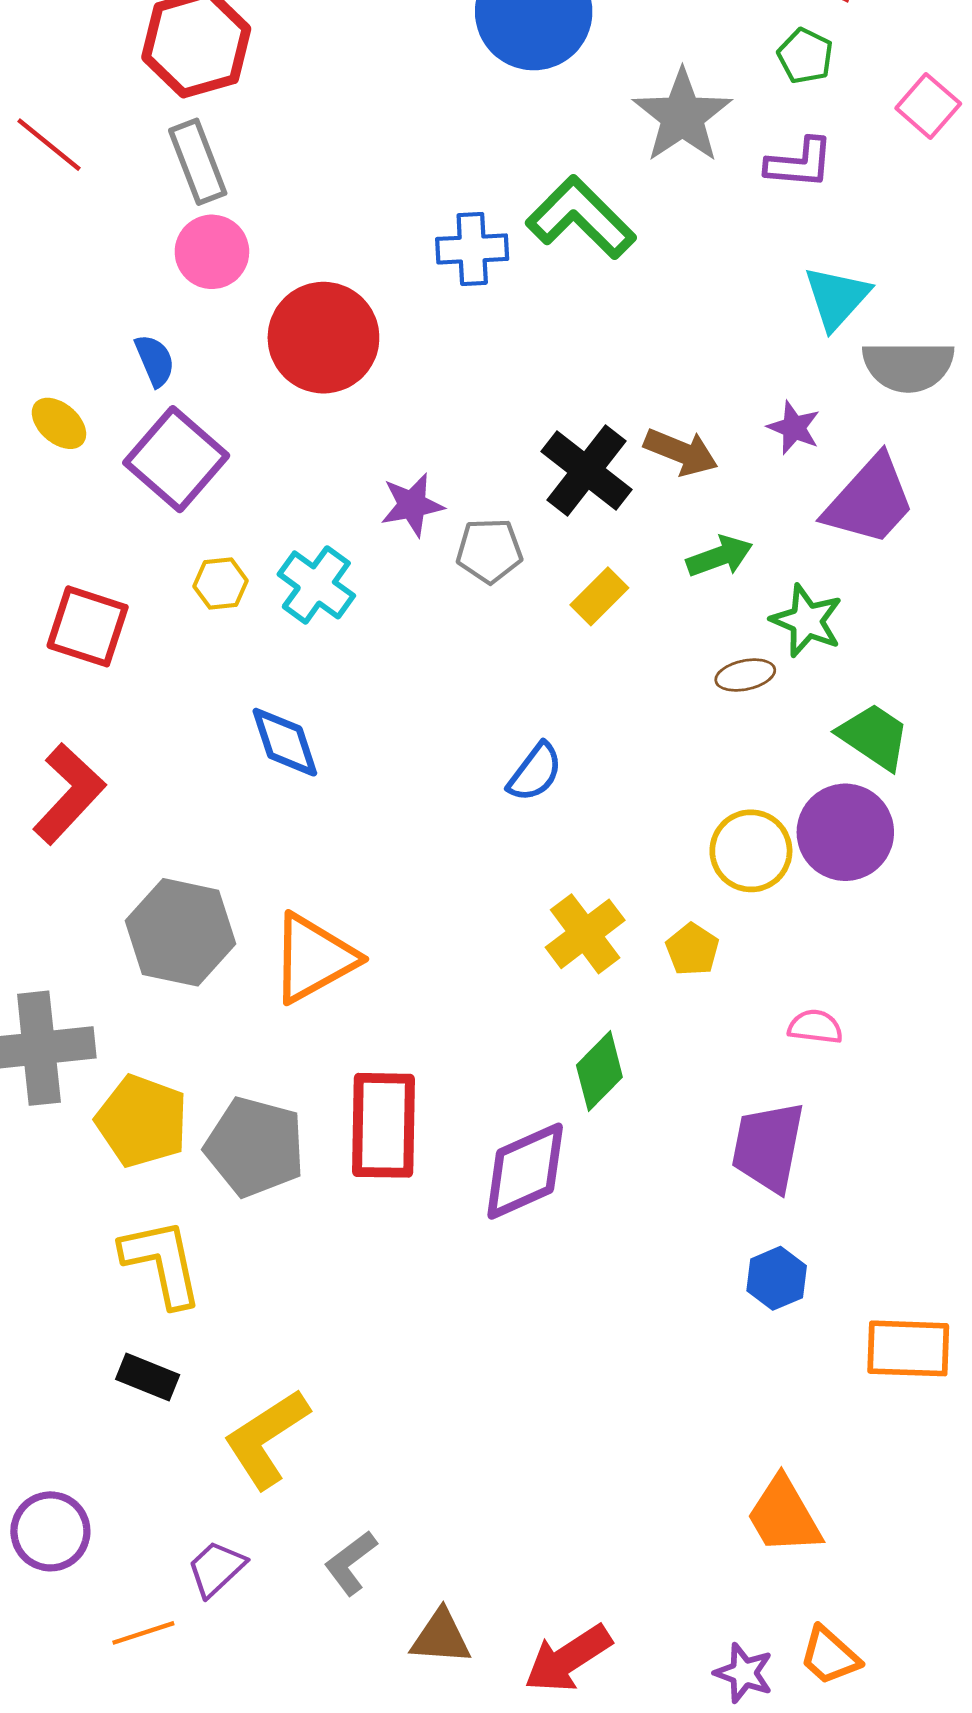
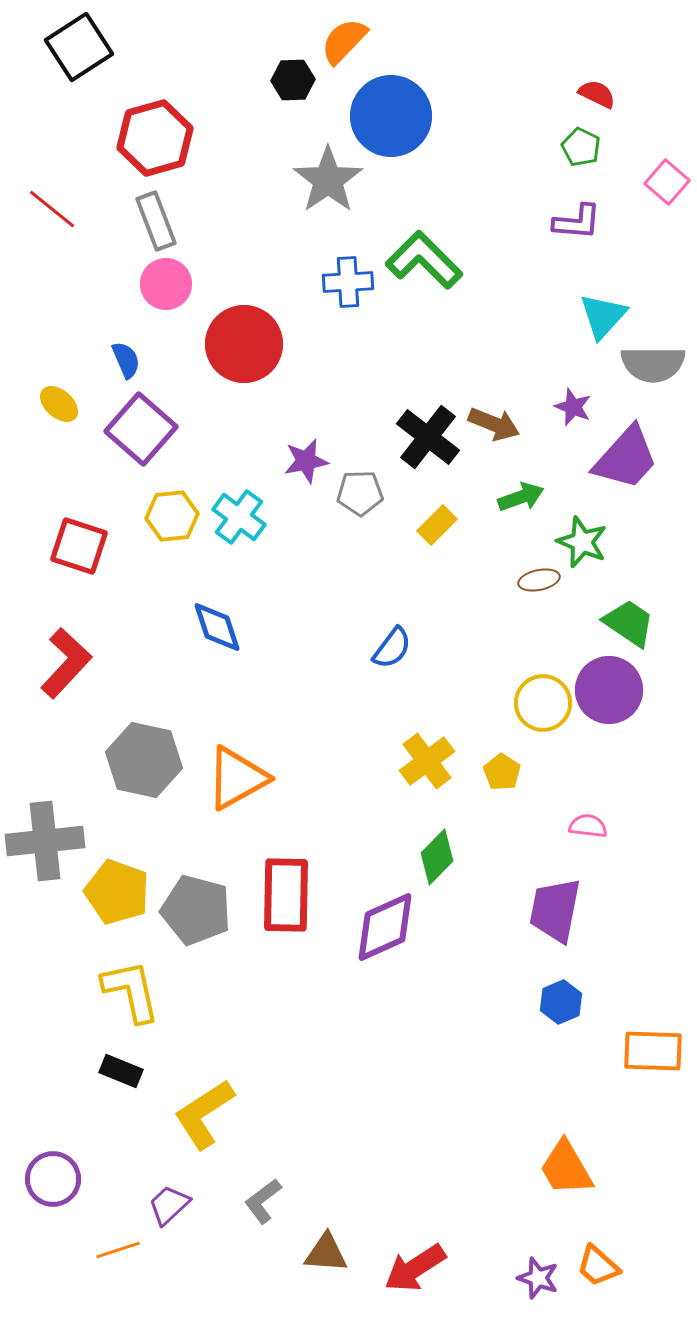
gray star: (682, 116) -> (328, 180), moved
yellow hexagon: (221, 584) -> (172, 516), size x1.4

